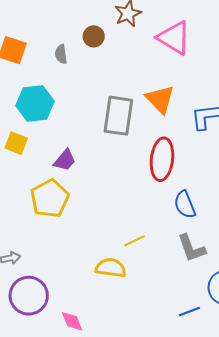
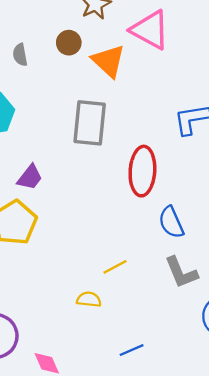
brown circle: (94, 36) -> (69, 43), moved
orange triangle: (160, 99) -> (108, 61), moved
yellow semicircle: (111, 268) -> (89, 299), size x0.7
blue line: (190, 312) -> (132, 350), moved

